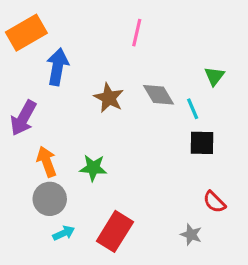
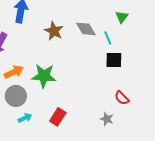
orange arrow: (47, 162) -> (14, 72), turned 84
green star: (93, 168) -> (44, 76), size x1.4
red rectangle: (115, 231) -> (58, 117), size x0.7

